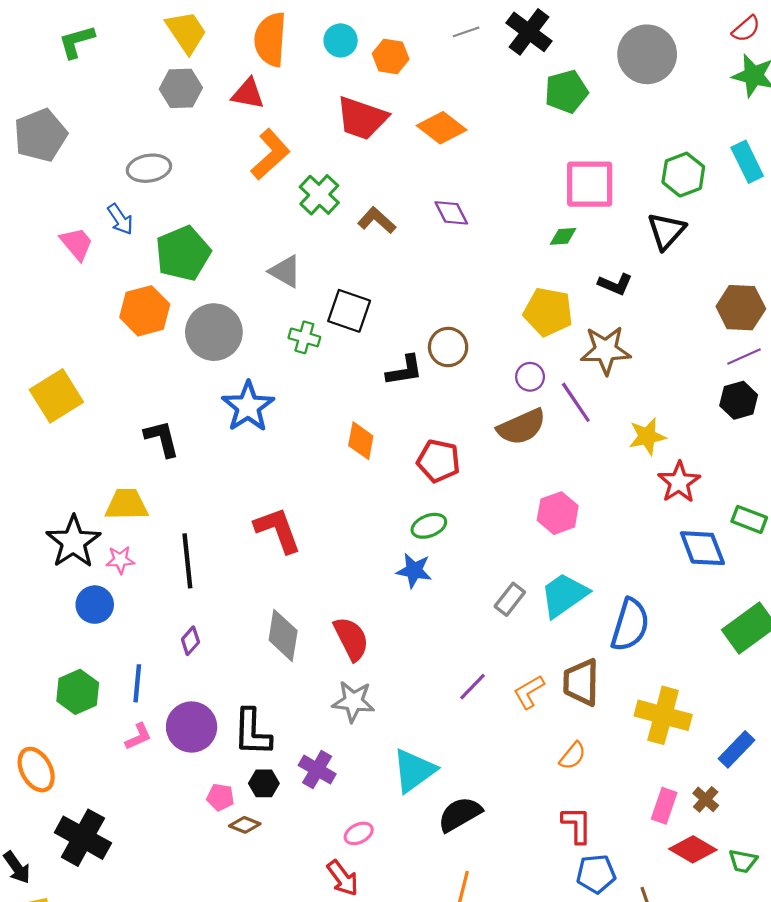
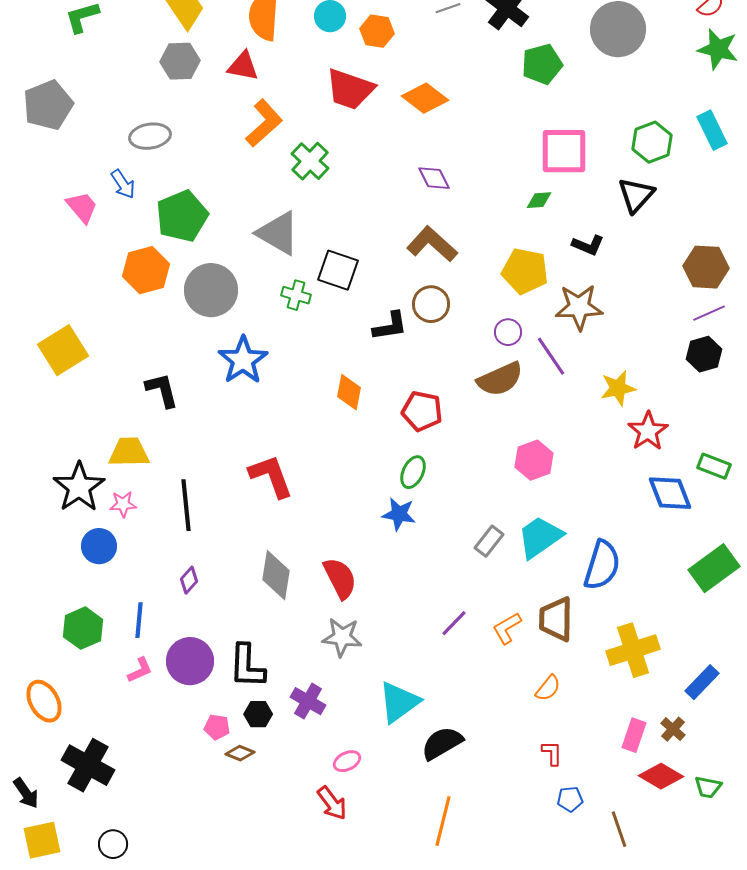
brown L-shape: (377, 220) -> (432, 244), moved, size x1.4
gray triangle: (285, 271) -> (278, 233), size x1.4
green ellipse: (429, 526) -> (413, 472), turned -44
yellow cross: (663, 715) -> (633, 650), turned -33
red L-shape: (577, 825) -> (552, 753), size x0.7
blue pentagon: (596, 874) -> (570, 799), size x0.7

